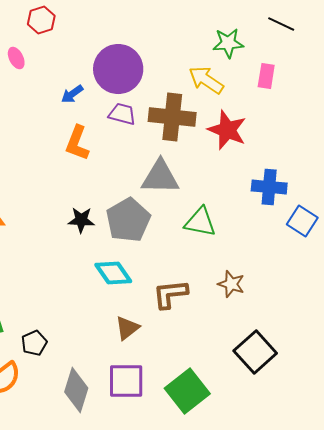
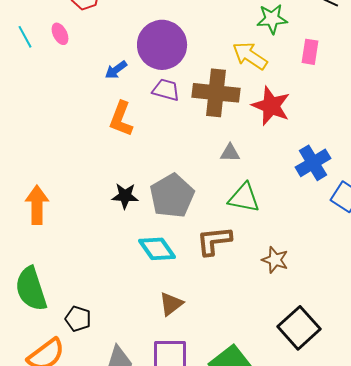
gray triangle: (160, 177) -> (230, 153), moved, size x0.5
blue cross: (269, 187) -> (313, 163), turned -36
brown L-shape: (170, 294) -> (214, 241), moved
black pentagon: (34, 343) -> (78, 319), turned -30

